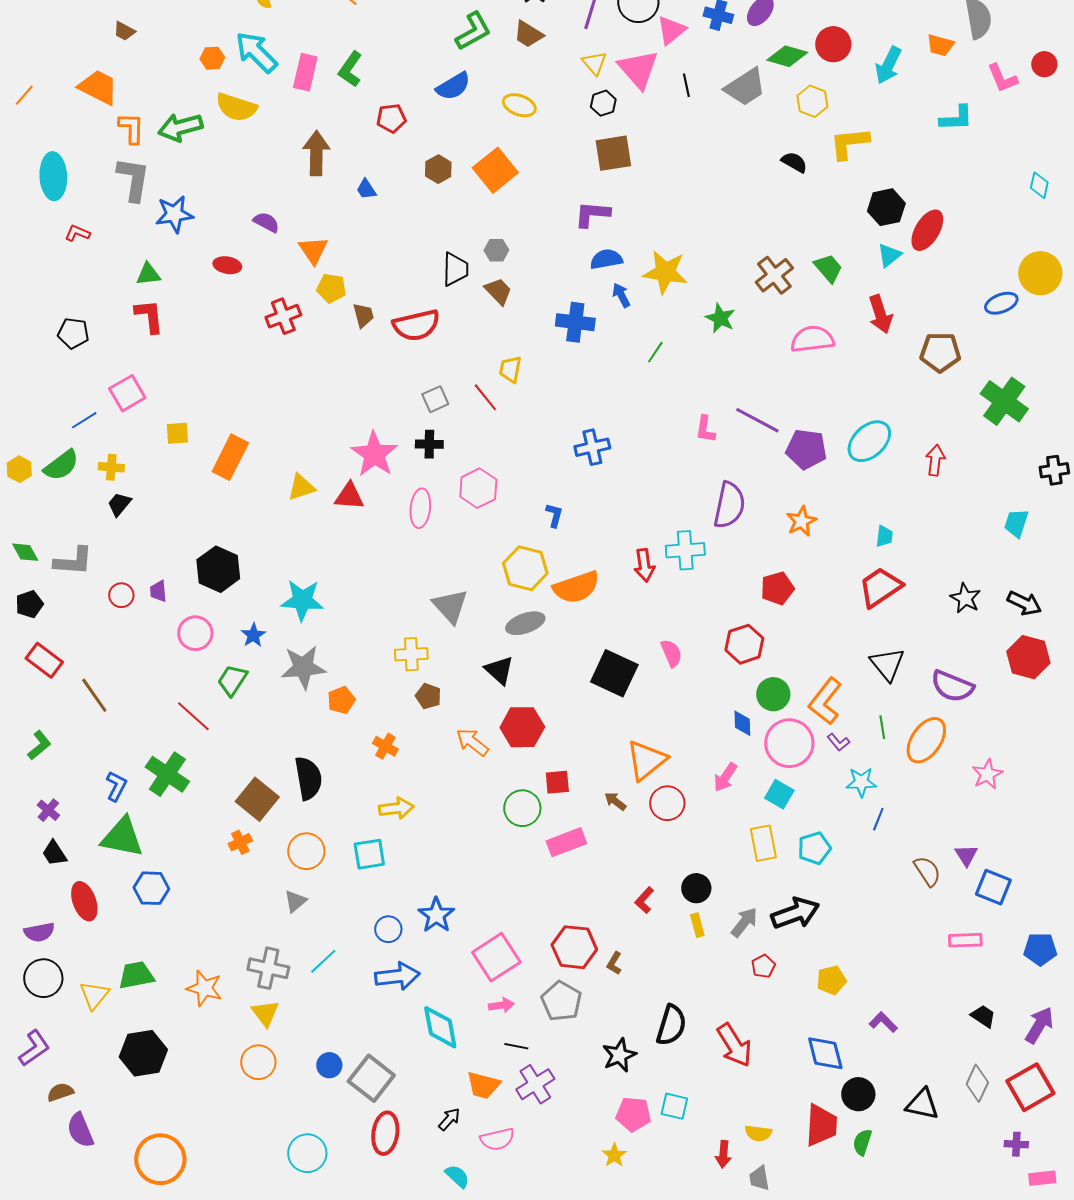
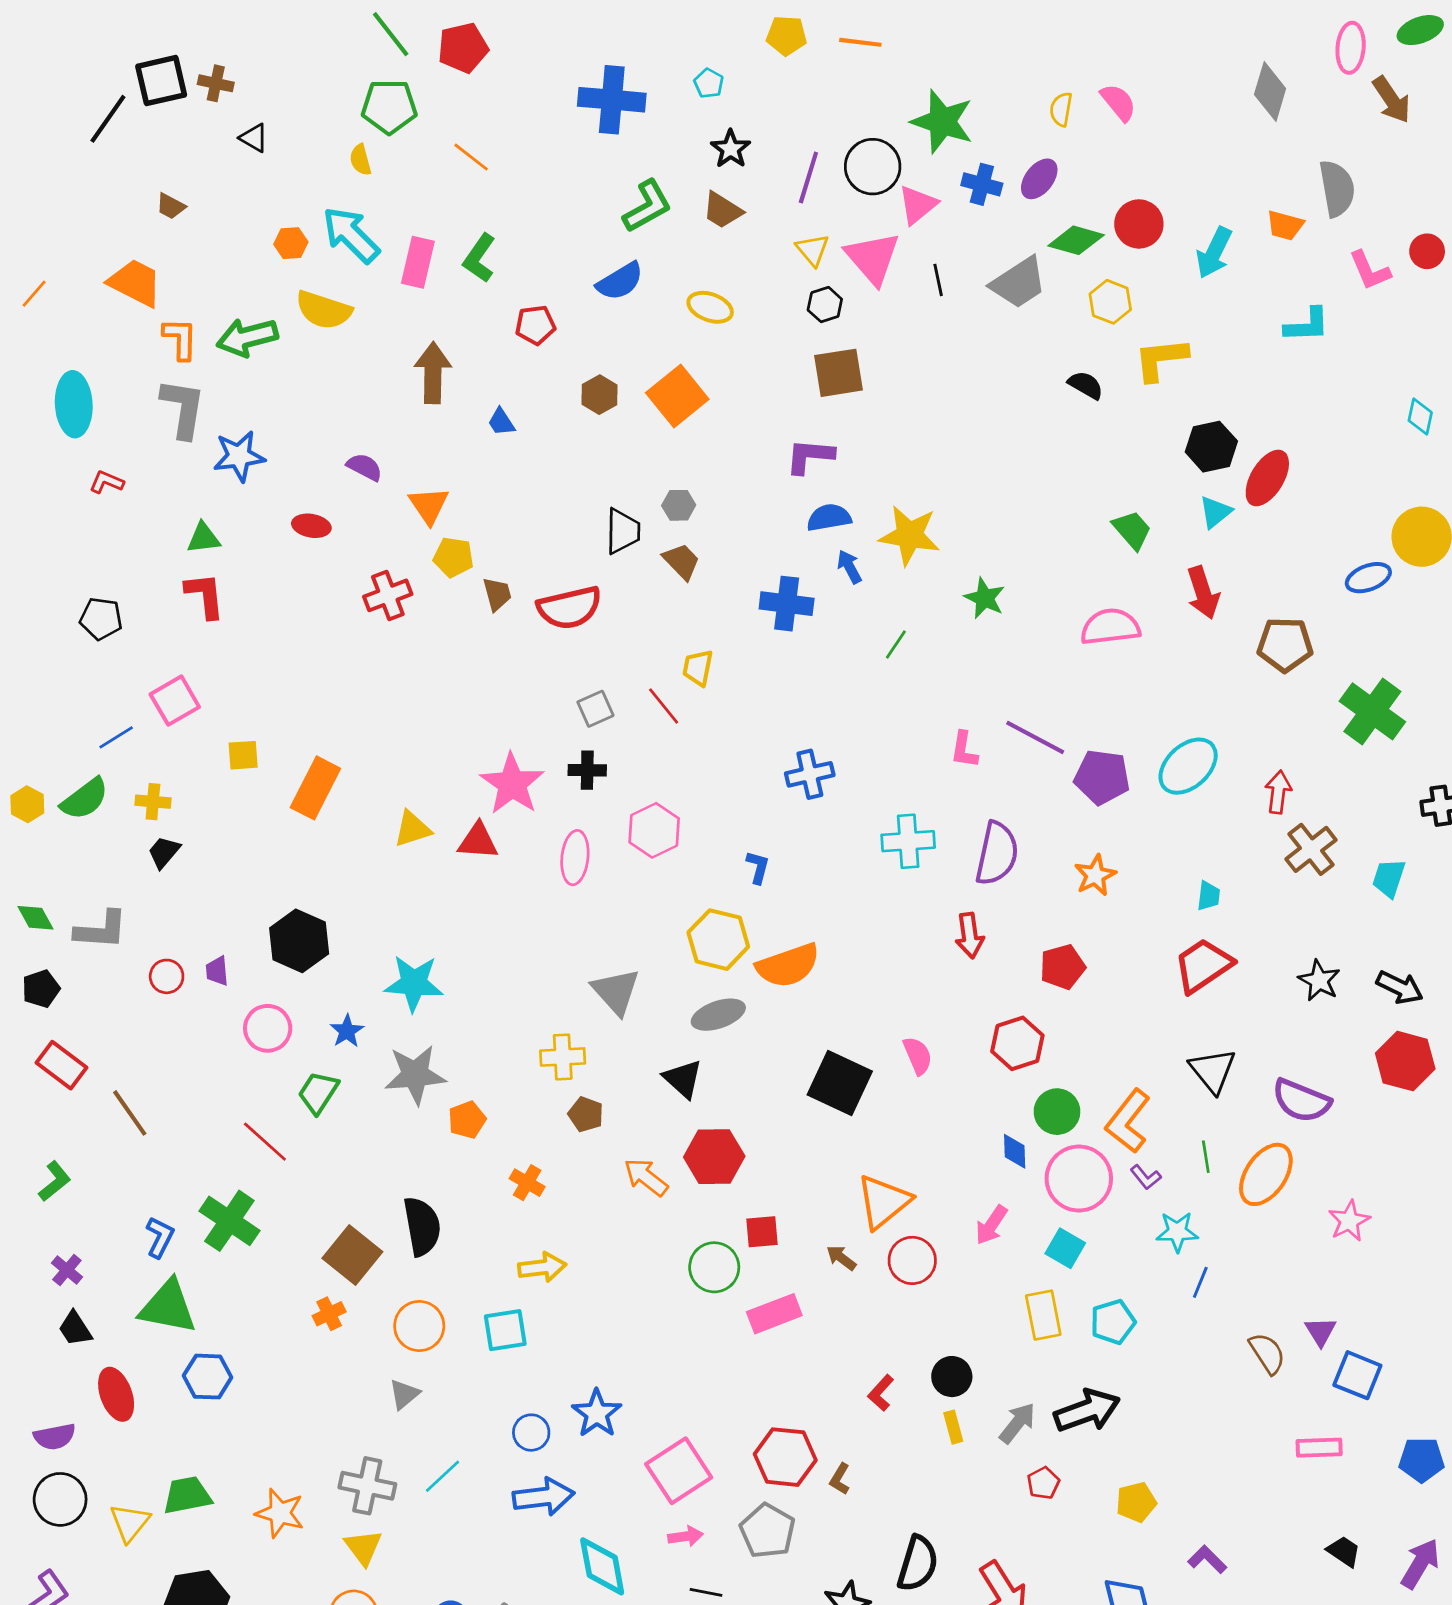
brown cross: (774, 275) -> (1311, 849), moved
cyan cross: (685, 550) -> (908, 841), moved
red arrow: (644, 565) -> (970, 935), moved

